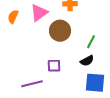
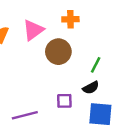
purple square: (54, 66) -> (64, 101), moved

